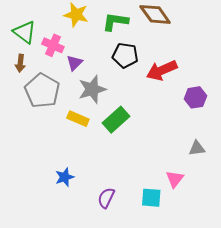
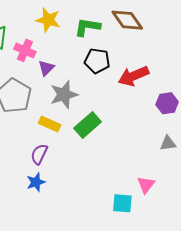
gray triangle: (197, 148) -> (168, 143), moved
purple semicircle: (106, 198) -> (39, 154), moved

